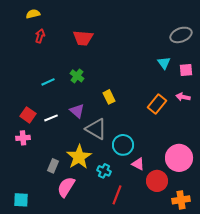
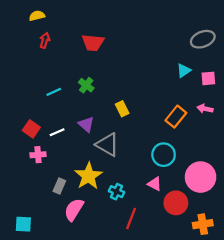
cyan triangle: (164, 63) -> (184, 71), turned 32
pink cross: (23, 138) -> (38, 155), moved
cyan circle: (123, 145) -> (164, 155), moved

